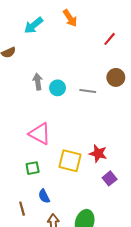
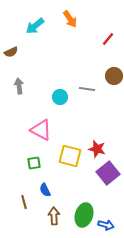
gray arrow: (38, 82) -> (19, 86), moved
cyan circle: (58, 88) -> (60, 97), moved
purple square: (110, 178) -> (108, 173), size x1.6

